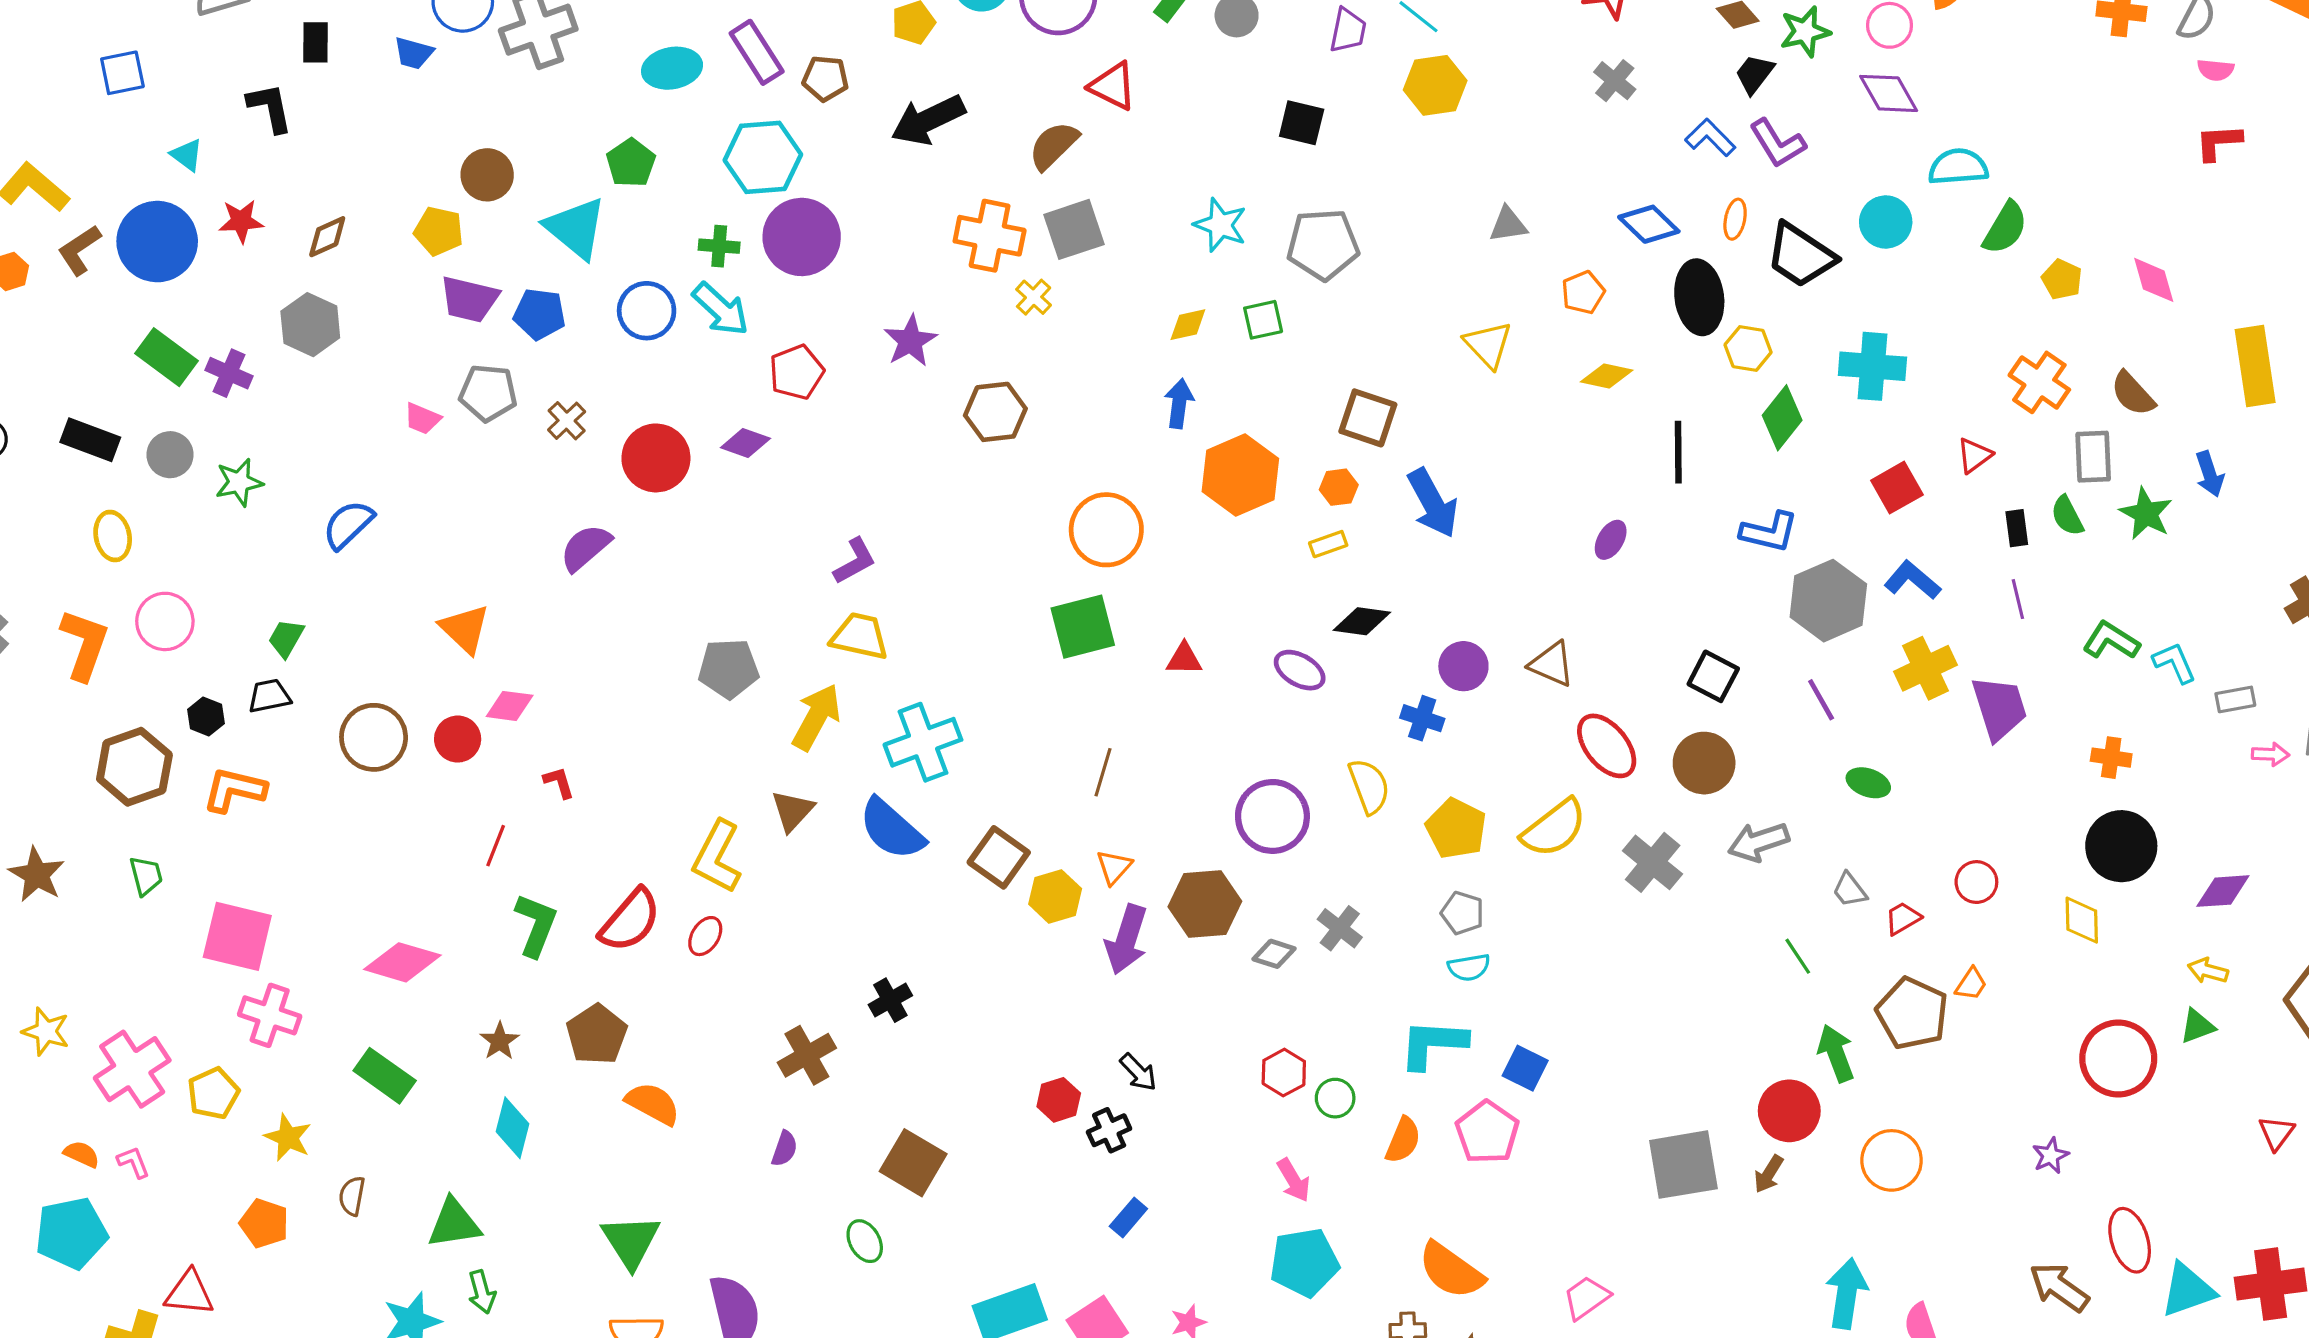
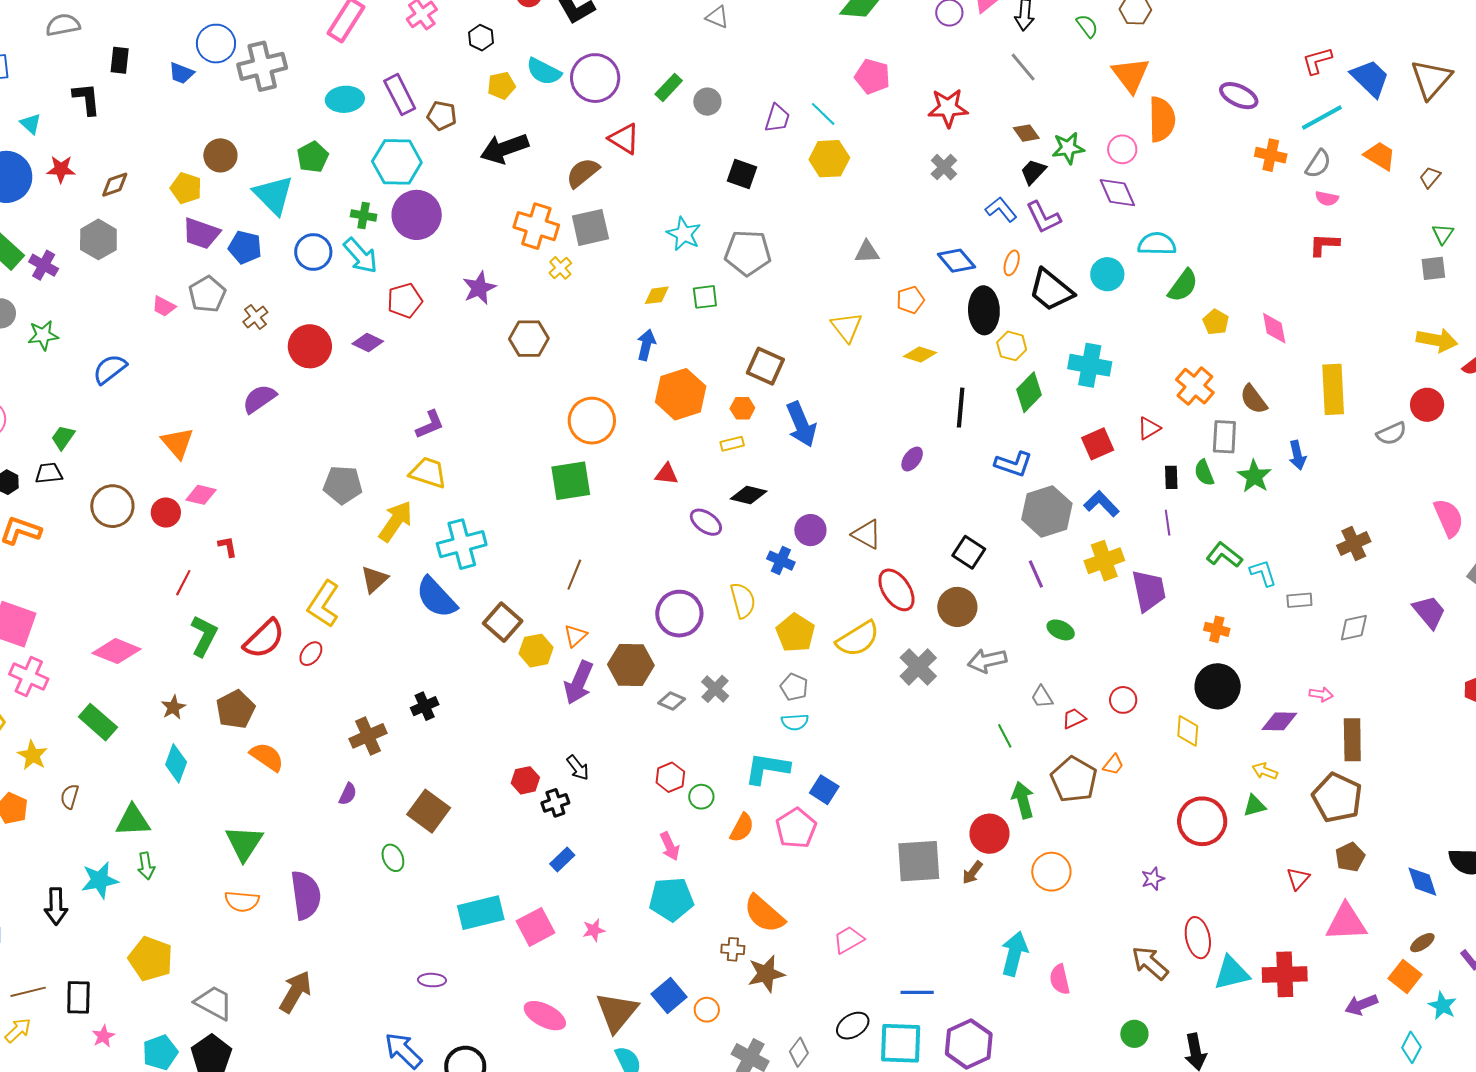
gray pentagon: (488, 393) -> (207, 294), turned 30
red triangle: (1184, 659) -> (667, 474), moved
pink arrow: (2270, 754) -> (1321, 694), moved

